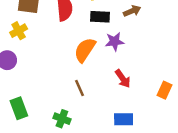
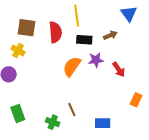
yellow cross: (19, 31) -> (18, 50), turned -32
red arrow: (123, 79) -> (119, 69), moved
brown line: (80, 88) -> (72, 110), moved

